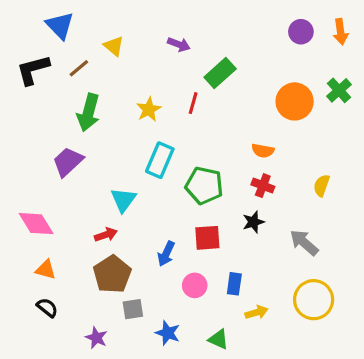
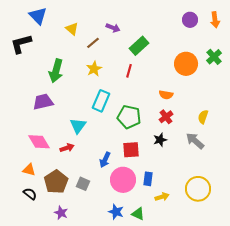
brown line: (79, 68) -> (93, 43), moved
red line: (193, 103) -> (129, 71), moved
purple trapezoid: (68, 162) -> (43, 102), turned 30
red cross: (263, 186) -> (166, 117), turned 32
pink diamond: (36, 224) -> (39, 142), moved
gray arrow: (304, 243) -> (195, 141), moved
brown pentagon: (112, 274) -> (56, 182), moved
pink circle: (195, 285) -> (123, 180), size x1.6
gray square: (133, 309) -> (83, 184), moved, turned 32
blue star: (168, 333) -> (116, 212), moved

